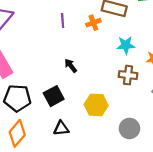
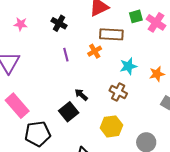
brown cross: (128, 75) -> (118, 92), moved, turned 30
black square: (54, 96) -> (69, 112), moved

